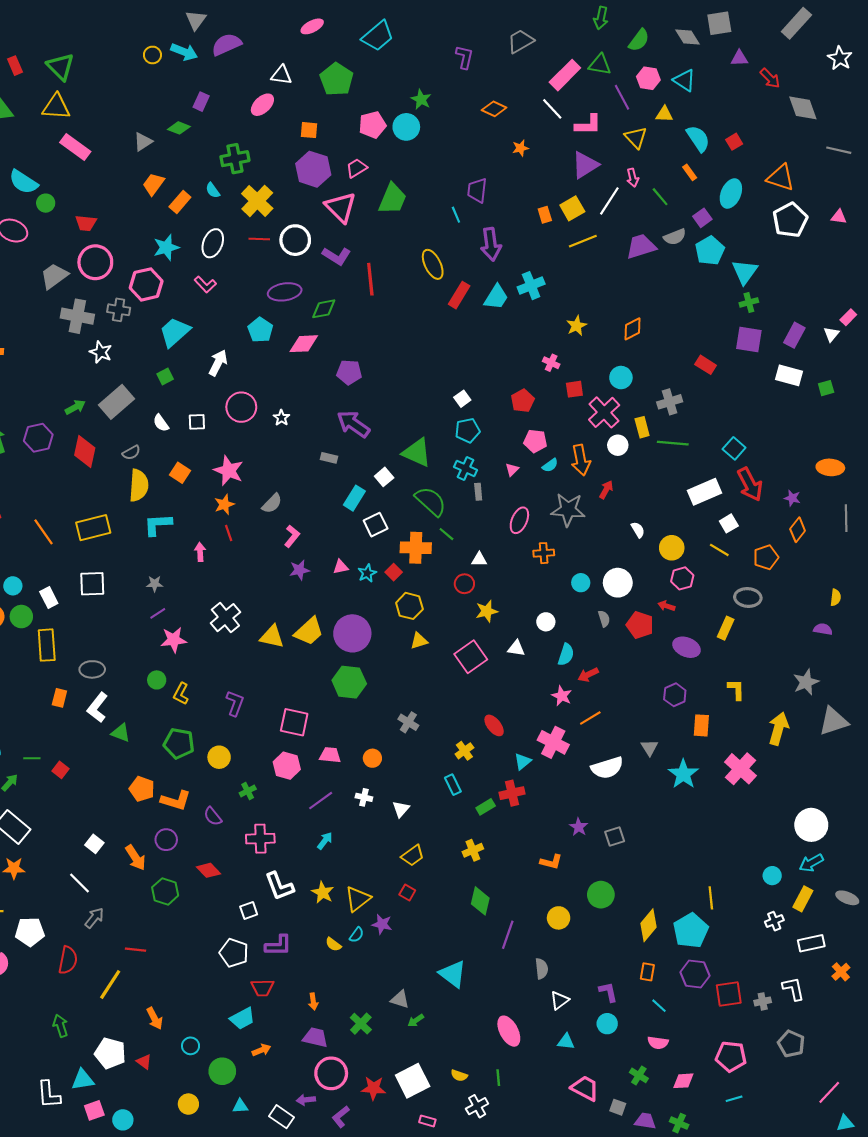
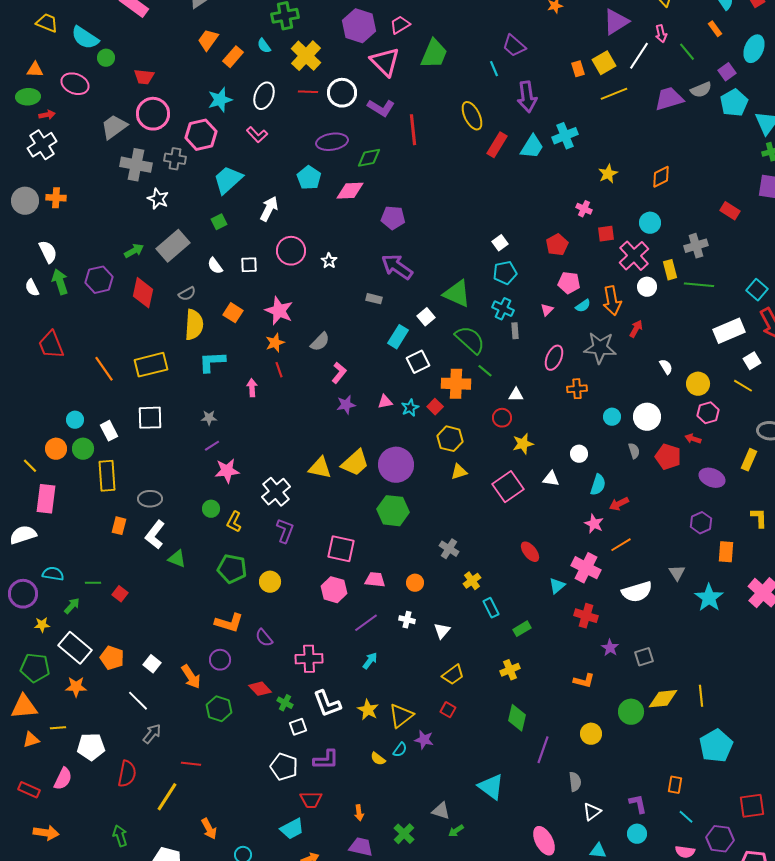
purple trapezoid: (477, 190) -> (514, 46), turned -55
white cross: (225, 618) -> (276, 492), moved
yellow cross: (464, 751) -> (472, 581), moved
orange pentagon: (142, 789) -> (112, 658), moved
green cross: (248, 791) -> (285, 703), moved, turned -35
red cross: (512, 793) -> (586, 616), moved, turned 30
yellow line: (711, 898) -> (701, 696), moved
yellow diamond: (648, 925) -> (663, 699), moved, turned 44
purple hexagon: (695, 974) -> (720, 839), moved

